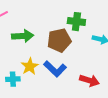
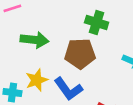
green cross: (76, 22) -> (97, 23), moved

